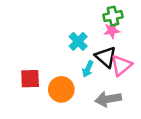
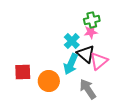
cyan cross: (78, 41) -> (72, 41), moved
cyan arrow: (88, 69) -> (71, 64), size x1.5
gray arrow: (108, 99) -> (88, 89), turned 65

